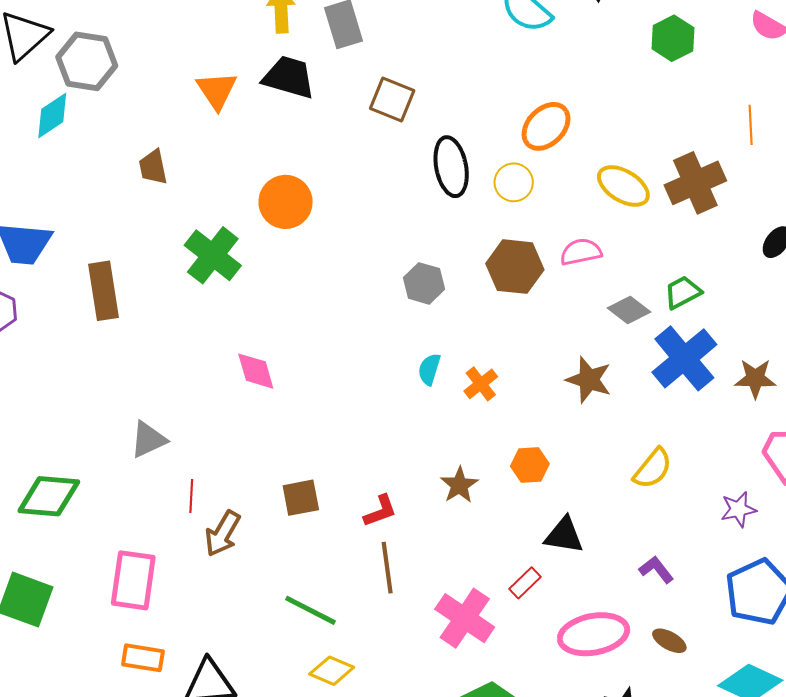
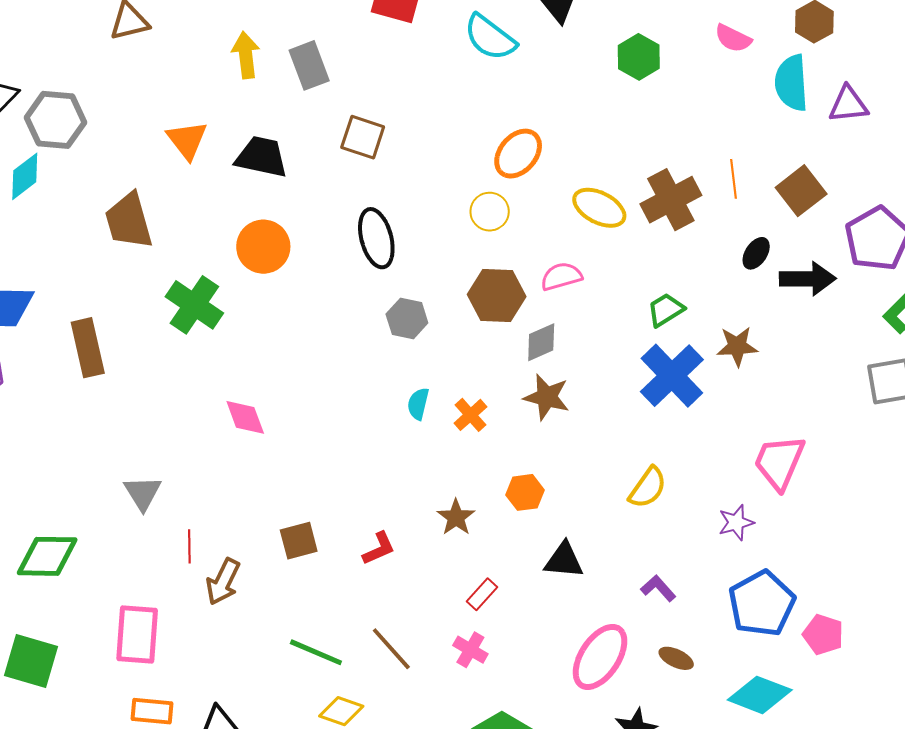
black trapezoid: (289, 77) -> (262, 157), moved
orange line: (751, 125) -> (733, 179), moved
brown trapezoid: (153, 167) -> (129, 221), size x1.6
black ellipse: (451, 167) -> (376, 238), moved
gray diamond: (629, 310) -> (541, 342), moved, turned -57
brown star: (755, 378) -> (737, 346), moved
brown star: (589, 380) -> (547, 397), moved
gray triangle: (148, 440) -> (143, 493), turned -33
brown line: (387, 568) -> (391, 649), moved, turned -30
red rectangle: (525, 583) -> (482, 594), moved
pink cross: (465, 618) -> (470, 650), size x0.6
pink ellipse: (594, 634) -> (600, 657), turned -42

